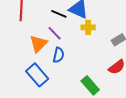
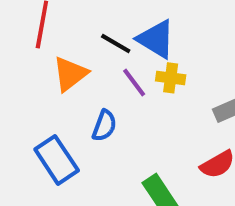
purple line: (55, 33) -> (134, 83), moved
orange triangle: (38, 44) -> (70, 74), moved

